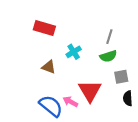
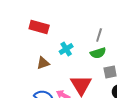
brown triangle: (49, 67) -> (43, 63), turned -40

